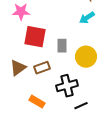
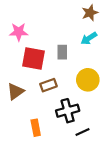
gray rectangle: (62, 46) -> (62, 52), moved
brown rectangle: (42, 68) -> (48, 85), moved
orange rectangle: (37, 102) -> (36, 128), turned 49

